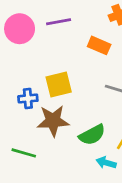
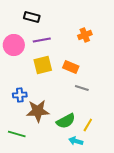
orange rectangle: (99, 45) -> (71, 67), moved
yellow square: (59, 85) -> (43, 65), moved

